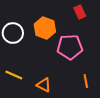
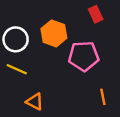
yellow line: (14, 75) -> (17, 69), moved
orange triangle: (44, 85) -> (35, 102), moved

